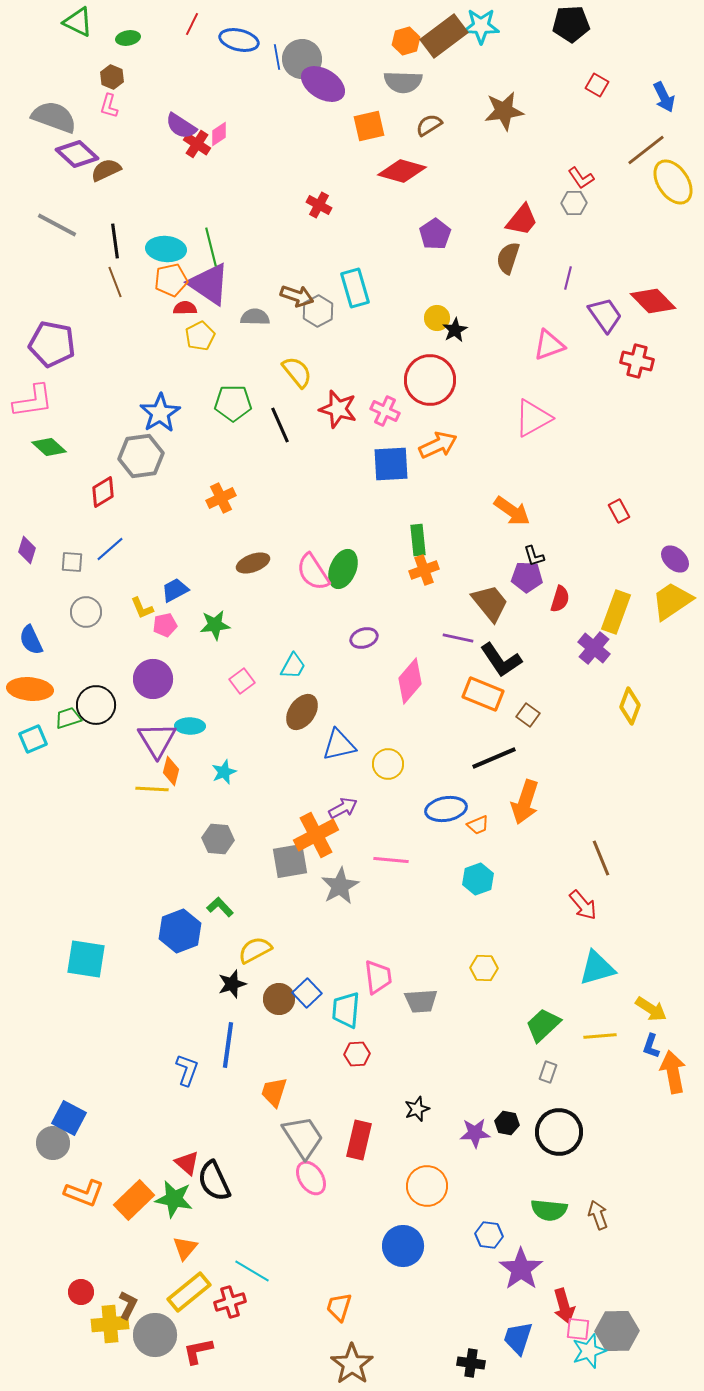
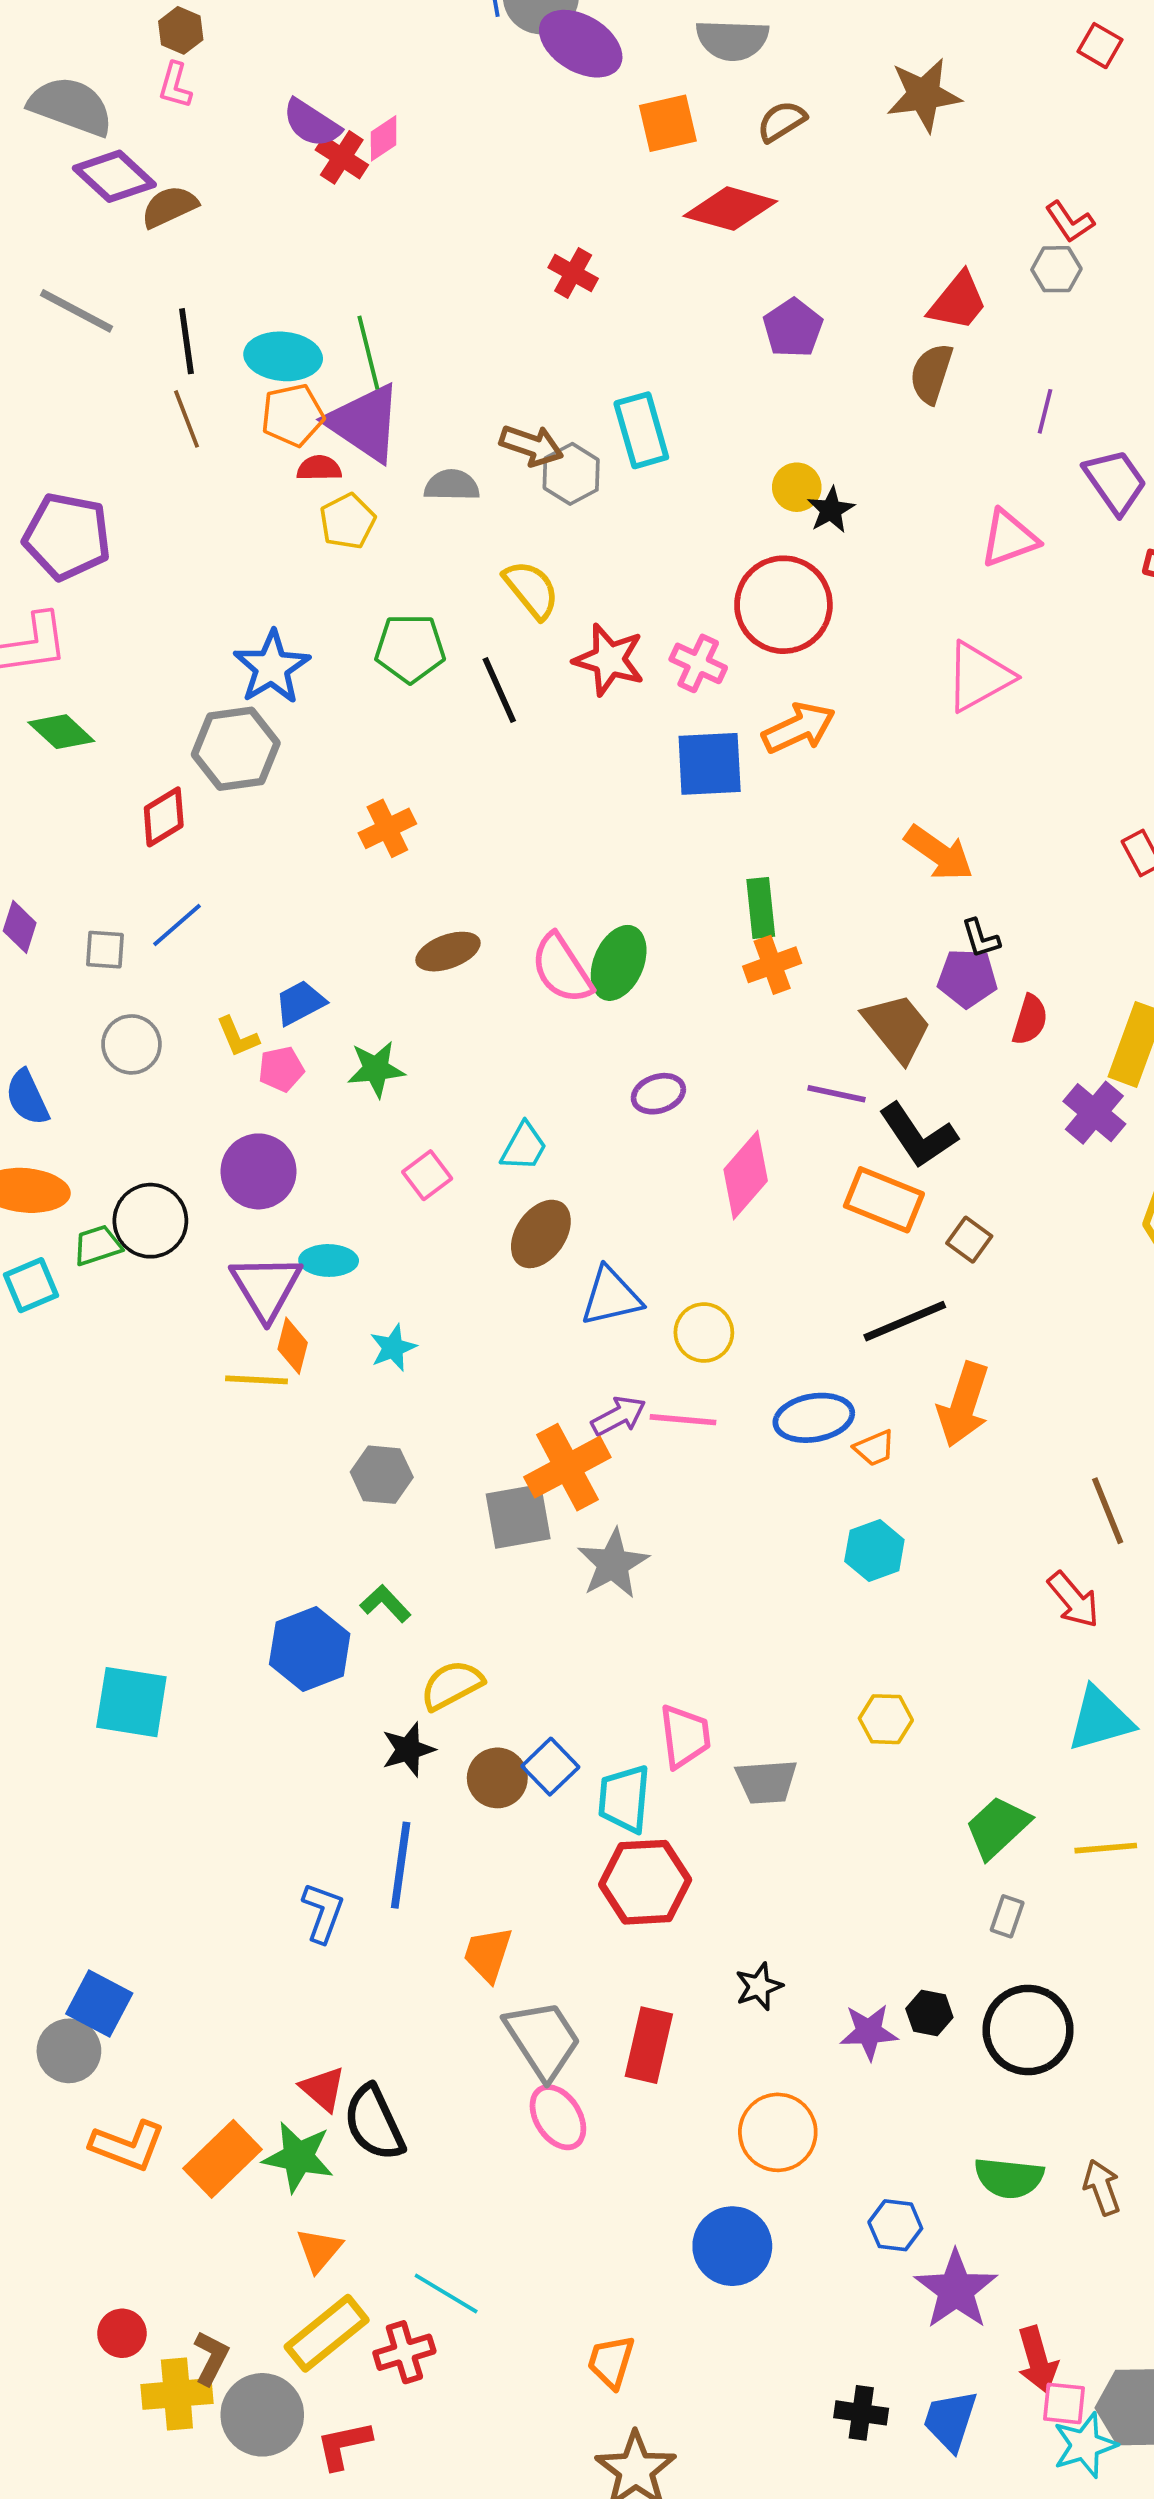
pink line: (391, 860) -> (683, 1420), moved
red hexagon: (357, 1054) -> (645, 1882), size x1.8
black cross: (471, 1363) -> (861, 2413), moved

